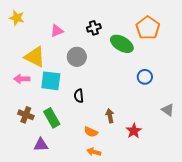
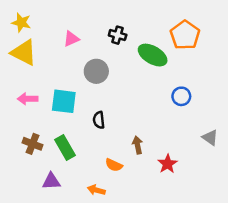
black cross: (94, 28) -> (118, 35), turned 32
yellow triangle: (35, 57) -> (24, 53), moved
orange arrow: (94, 152) -> (96, 190), moved

